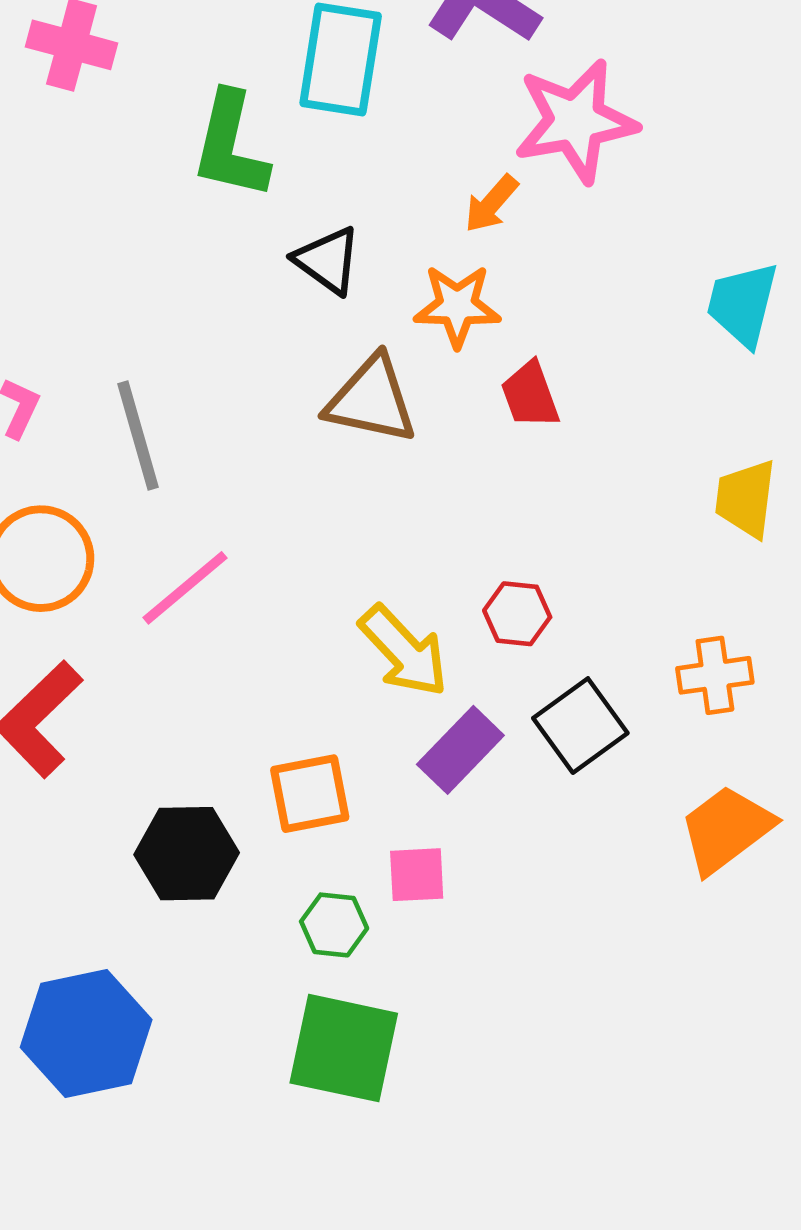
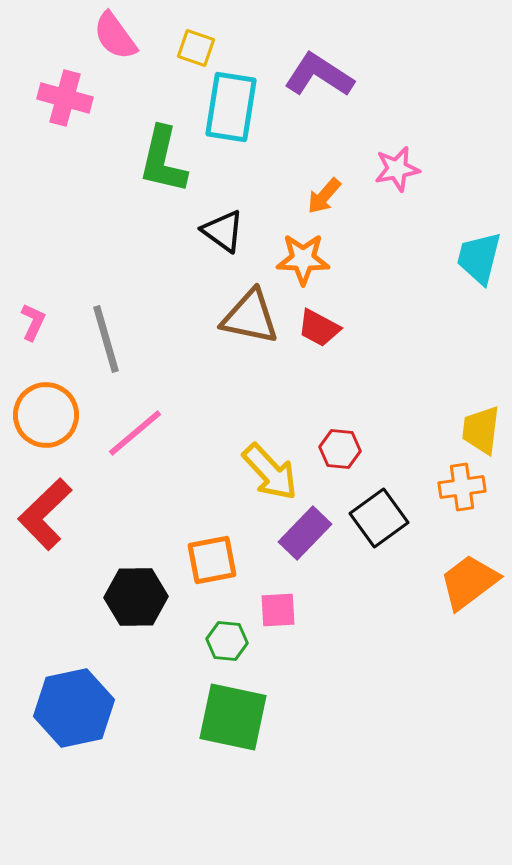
pink star: (576, 121) -> (397, 169), moved, size x0.6
red trapezoid: (530, 395) -> (319, 328), moved, turned -42
yellow trapezoid: (746, 499) -> (481, 430), moved

